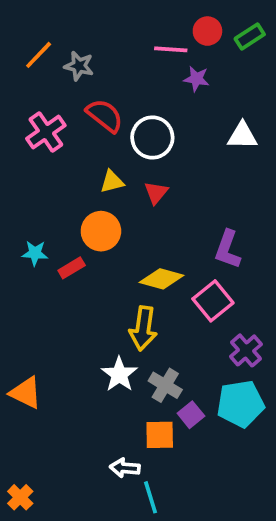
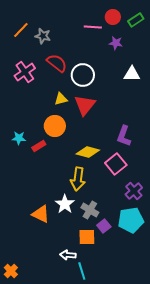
purple star: (196, 79) -> (116, 43), moved
red triangle: (156, 193) -> (85, 105), size x1.6
orange triangle: (26, 393) -> (41, 214), moved

